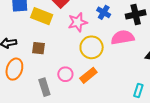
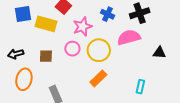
pink circle: (65, 74) -> (72, 49), moved
cyan rectangle: (138, 91) -> (140, 87), moved

